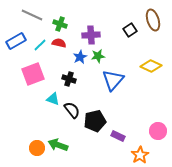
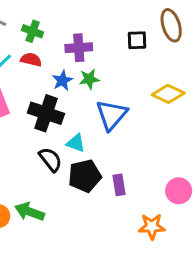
black square: (130, 30) -> (137, 40), turned 32
black cross: (69, 79) -> (46, 113), size x1.6
cyan triangle: (53, 99) -> (76, 143), moved
purple rectangle: (118, 136) -> (119, 185), moved, turned 56
orange star: (140, 155) -> (152, 227), turned 30

